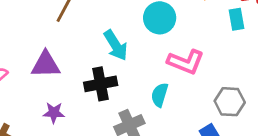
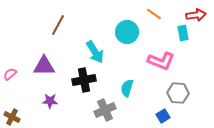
pink L-shape: (186, 62) -> (161, 61), moved

